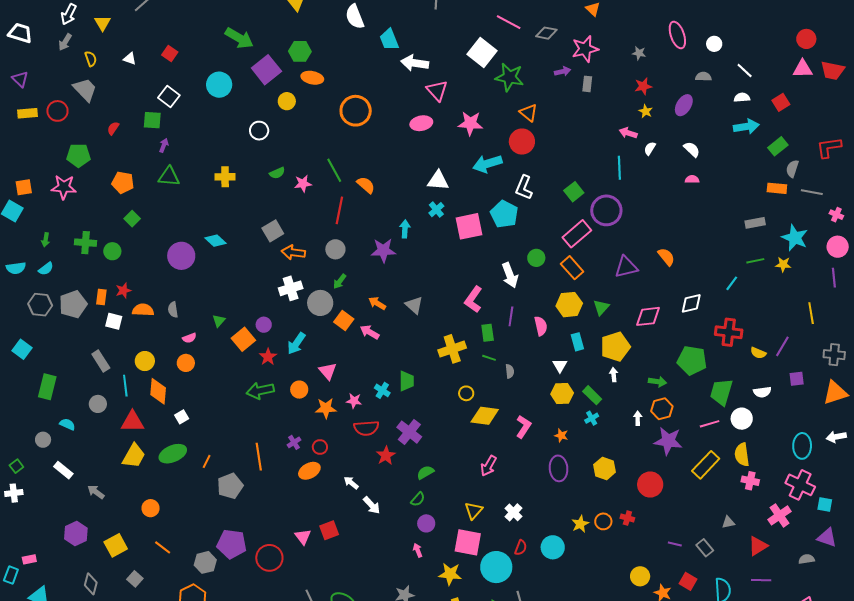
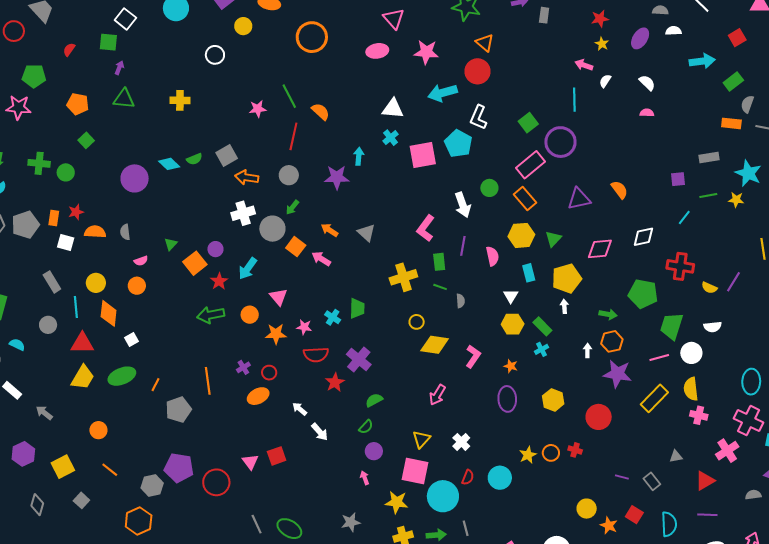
white semicircle: (742, 97) -> (673, 31), moved
green semicircle: (277, 173) -> (194, 159), moved
purple square: (797, 379) -> (678, 179), moved

